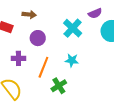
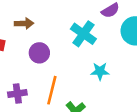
purple cross: (18, 58) -> (17, 94), moved
cyan star: (72, 60) -> (100, 71), moved

